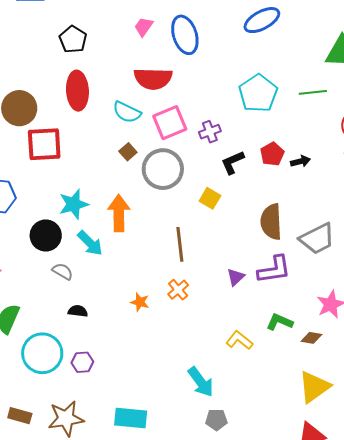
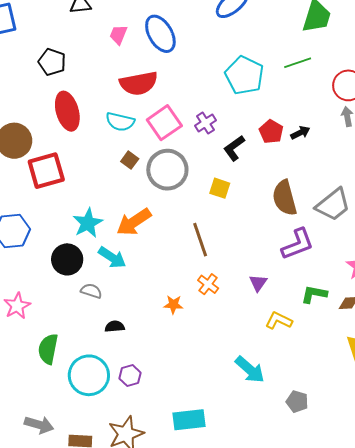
orange arrow: (119, 213) -> (134, 222), turned -111
purple triangle: (236, 277) -> (258, 283), moved
gray pentagon: (216, 420) -> (297, 402), moved, turned 30

